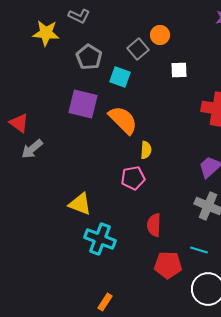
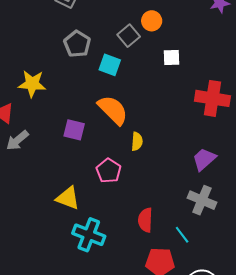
yellow star: (46, 33) -> (32, 84), moved
purple square: (83, 104) -> (74, 130), moved, size x0.7
pink pentagon: (133, 178) -> (109, 171), moved, turned -30
cyan line: (199, 250) -> (182, 235), moved, turned 36

